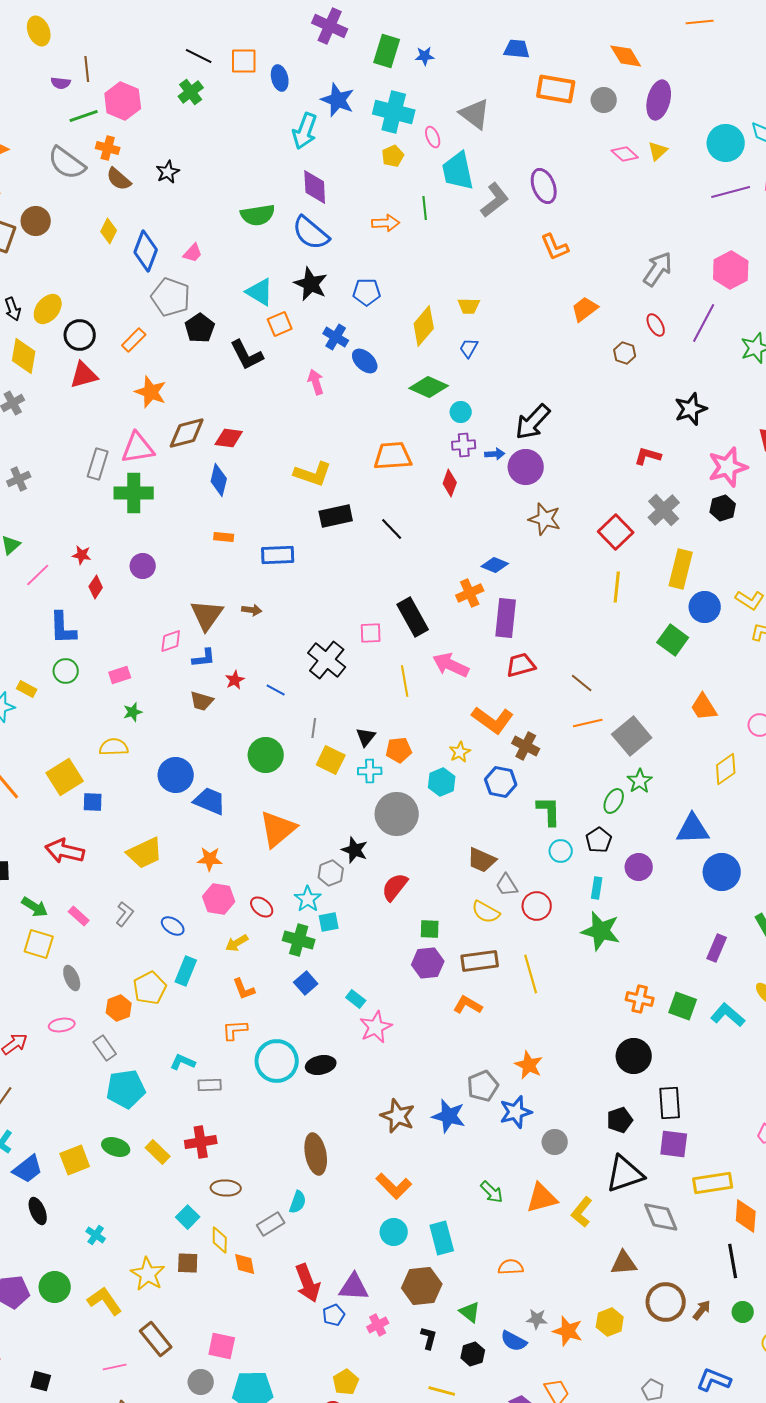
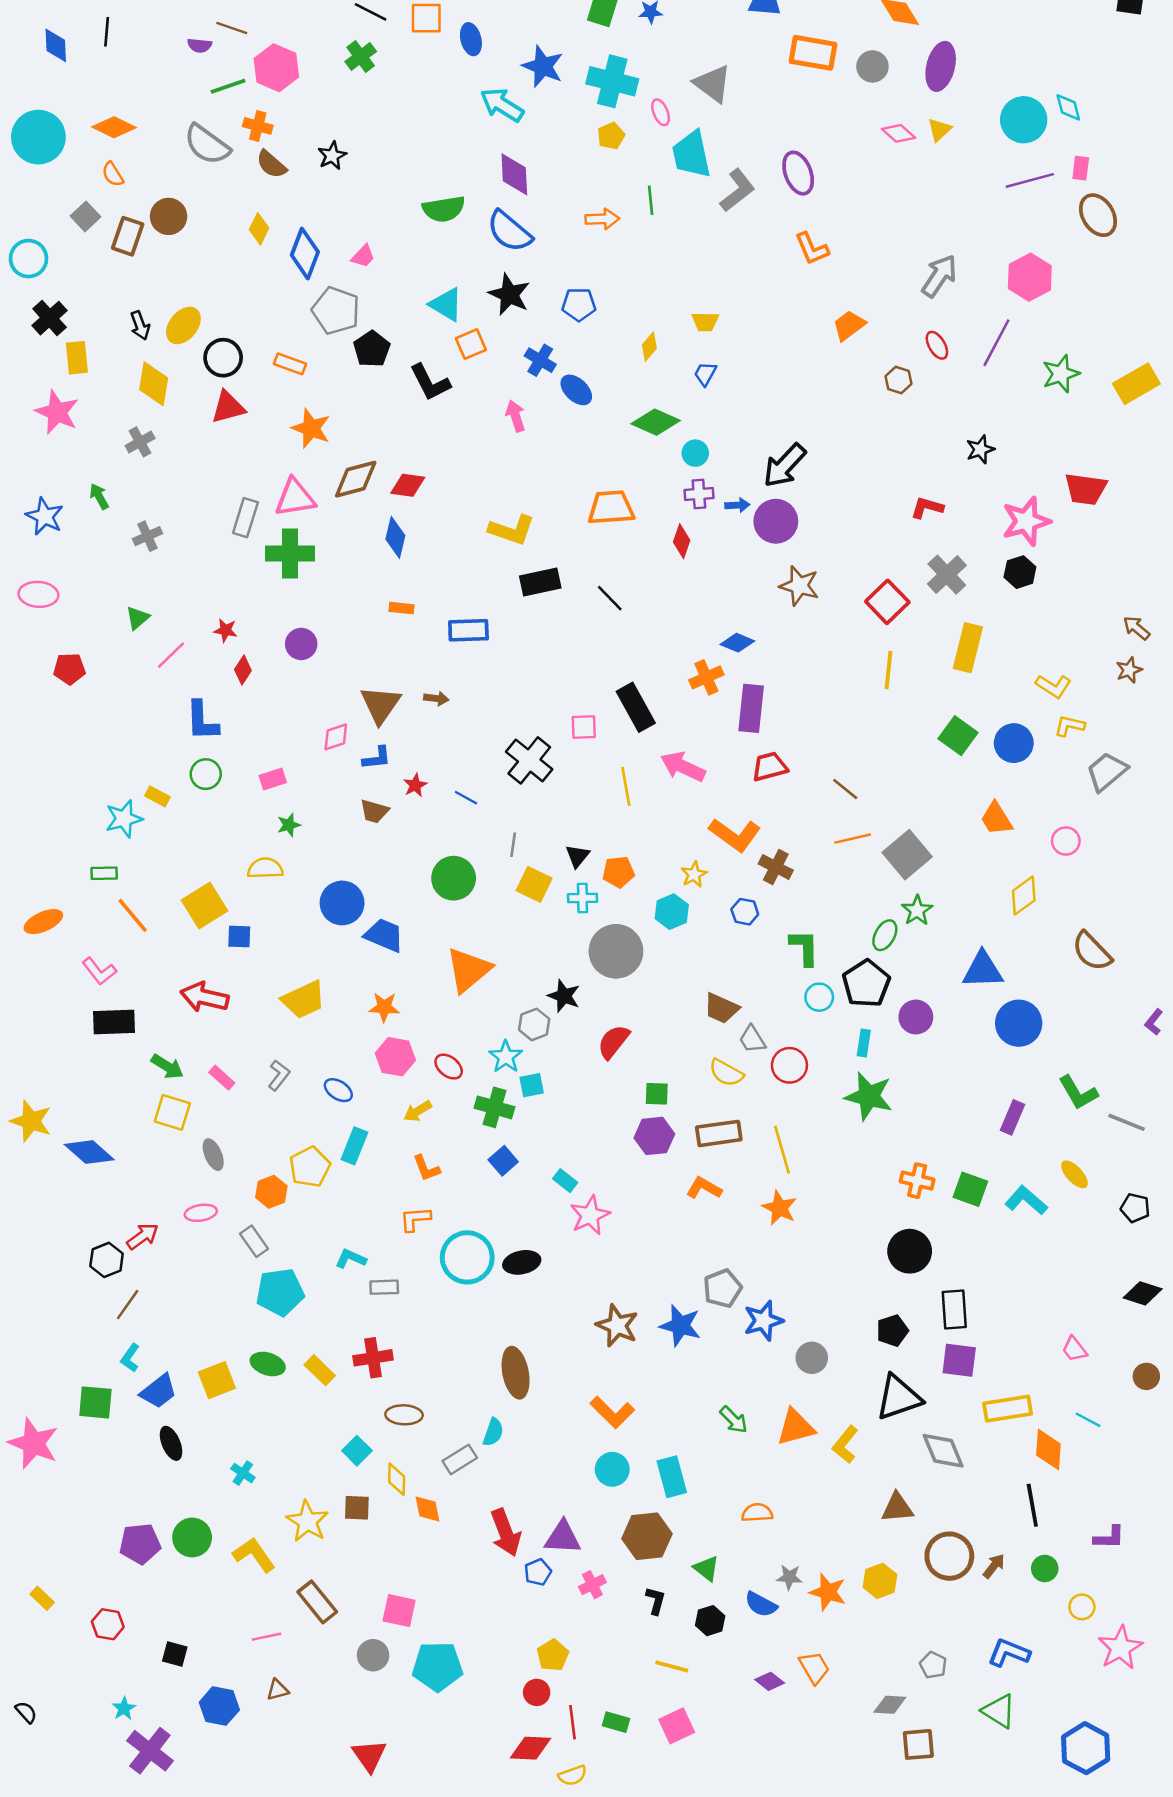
brown line: (87, 69) -> (232, 28), turned -65
cyan arrow: (305, 131) -> (502, 105), turned 102
yellow diamond: (424, 326) -> (649, 347), size x0.6
orange rectangle: (134, 340) -> (290, 364), turned 65
black star: (691, 409) -> (980, 449), size x0.7
blue circle: (705, 607) -> (1014, 743), moved
blue hexagon: (501, 782) -> (745, 912), size x0.7
black pentagon: (599, 840) -> (866, 984), size x1.5
orange star: (529, 1065) -> (780, 1208), moved

